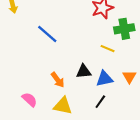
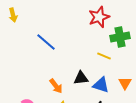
blue triangle: (104, 79) -> (101, 85), turned 30

